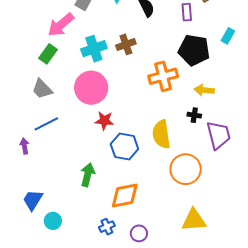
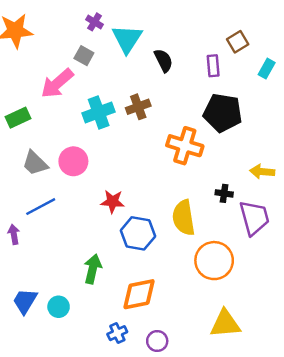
cyan rectangle: (228, 36) -> (267, 69), moved
green rectangle: (48, 54) -> (18, 118), moved, turned 30
orange cross: (163, 76) -> (185, 146), turned 32
pink circle: (91, 88) -> (73, 161), moved, size x0.7
yellow arrow: (204, 90) -> (262, 172), moved
cyan circle: (53, 221) -> (59, 307), moved

